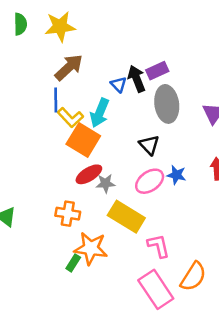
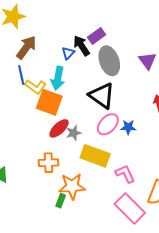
blue triangle: (119, 84) -> (68, 53), turned 40
black triangle: (149, 145) -> (102, 96), size x1.6
blue star: (176, 175) -> (128, 127), moved

